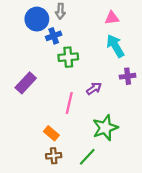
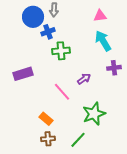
purple rectangle: (26, 83) -> (23, 74), turned 30
pink line: (69, 103) -> (62, 92), turned -54

